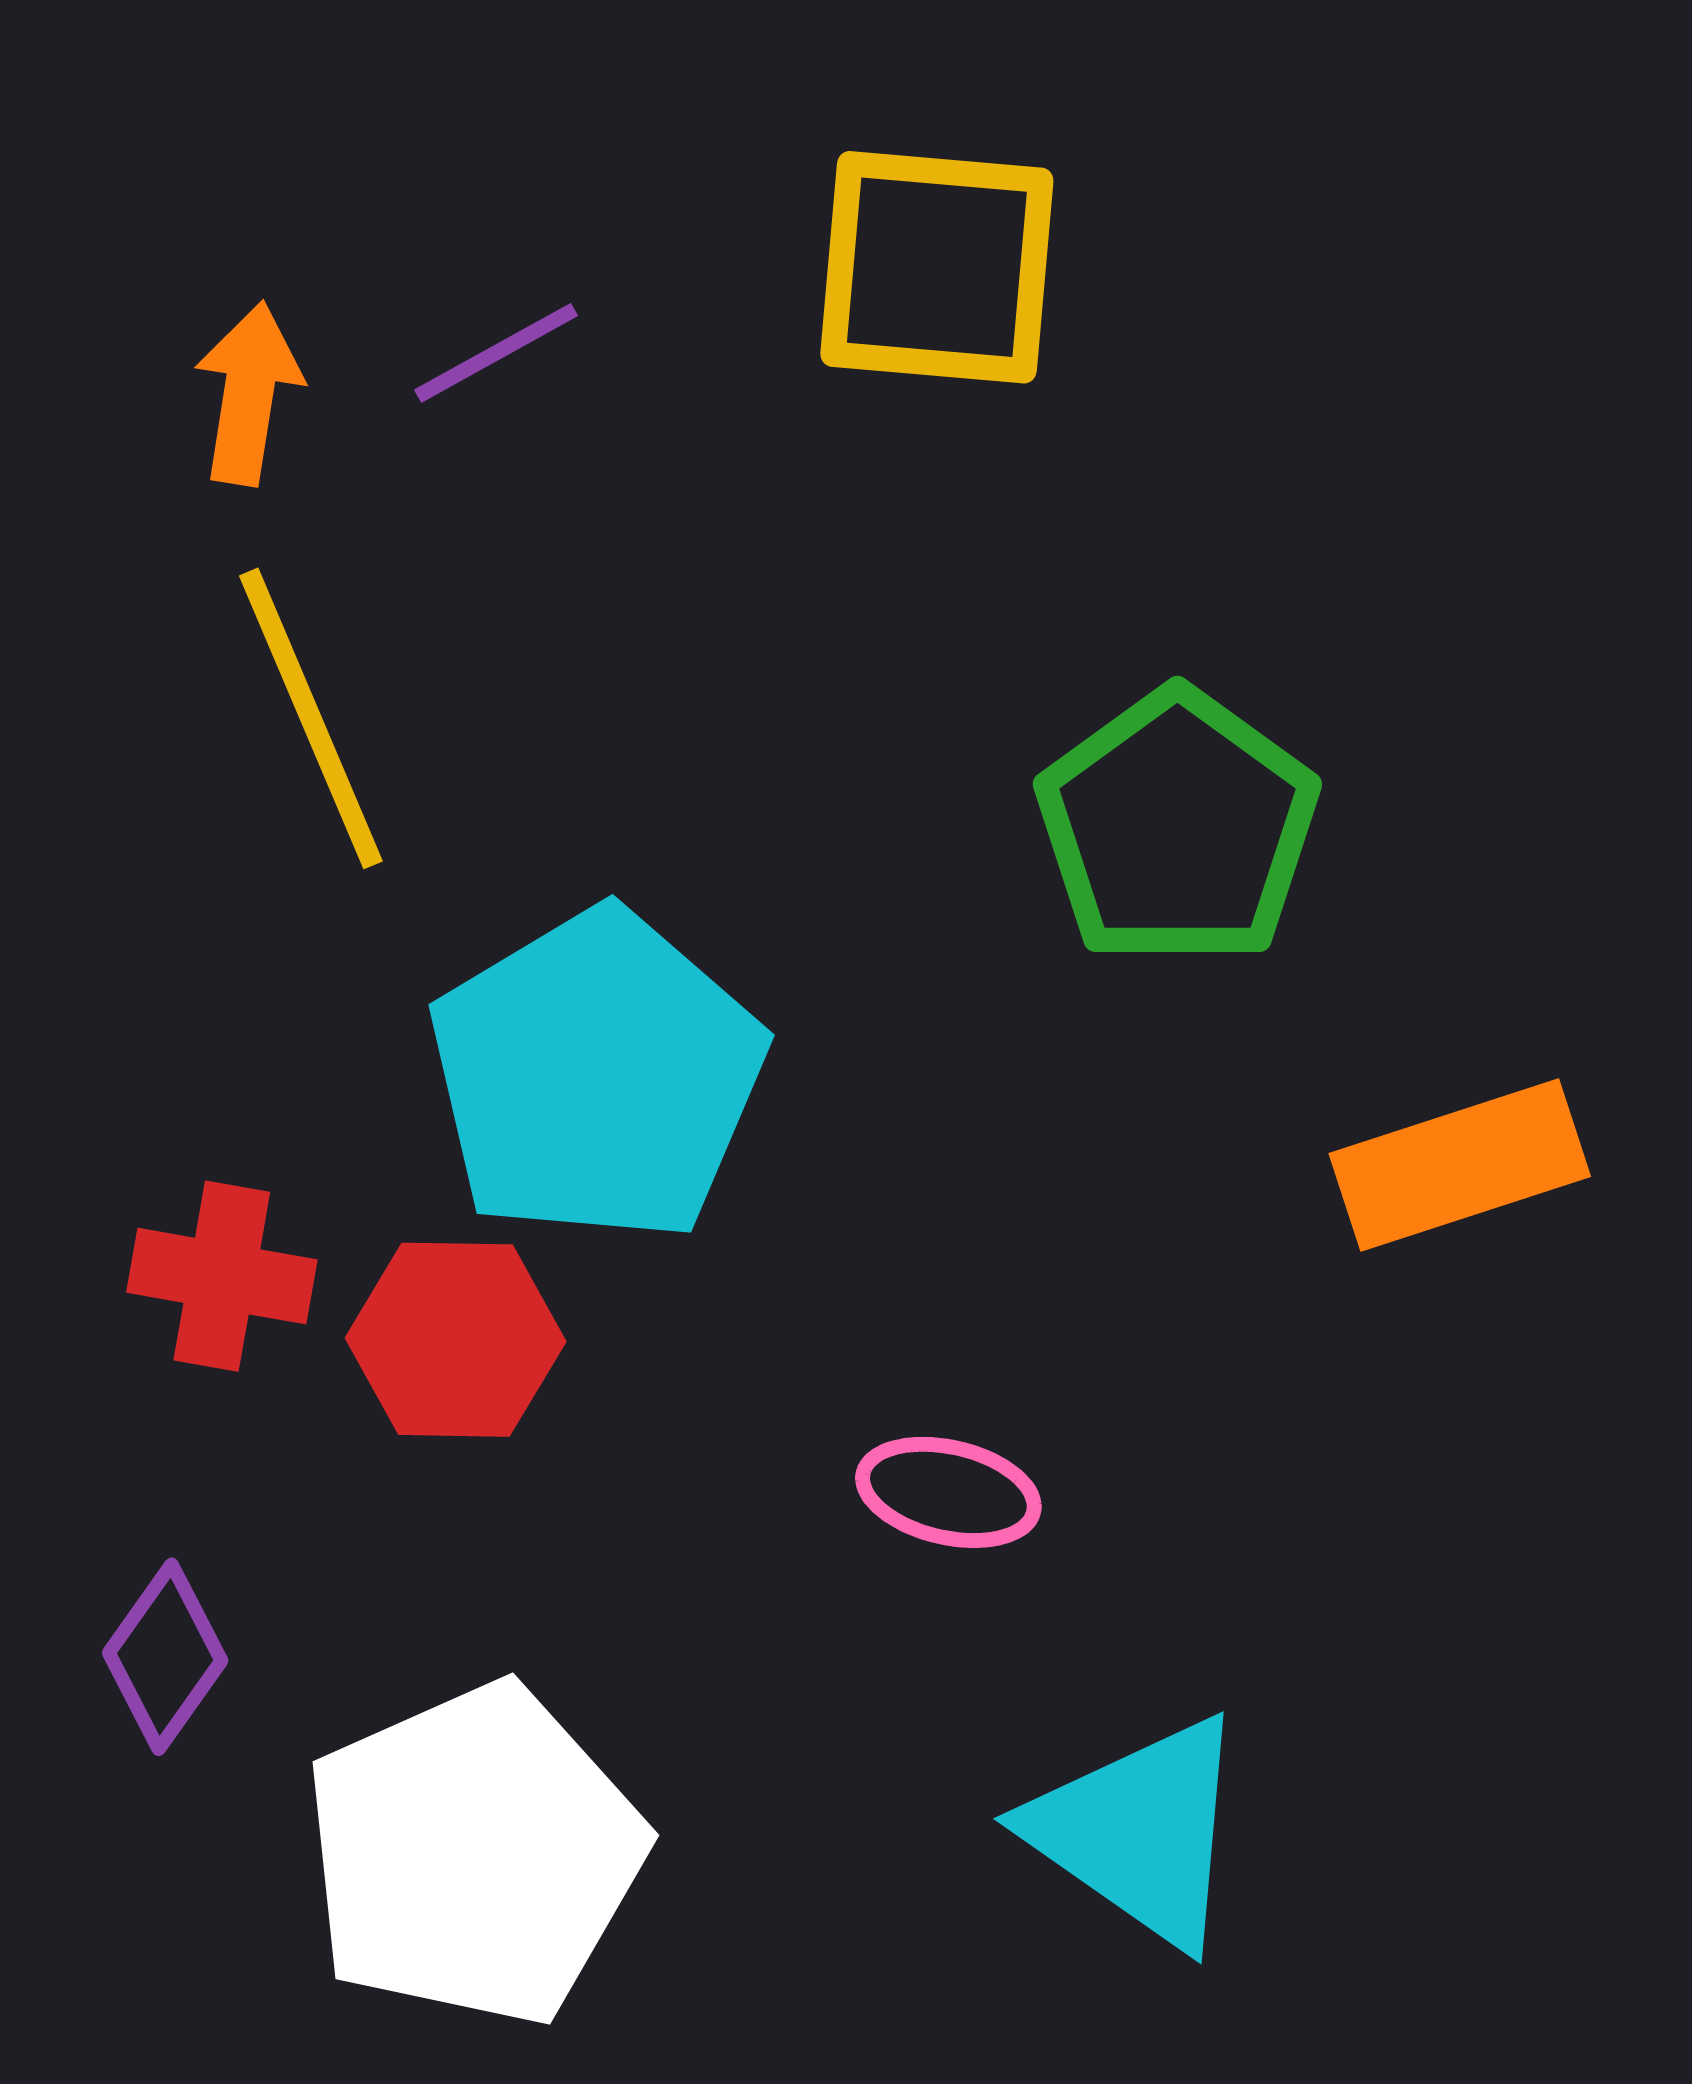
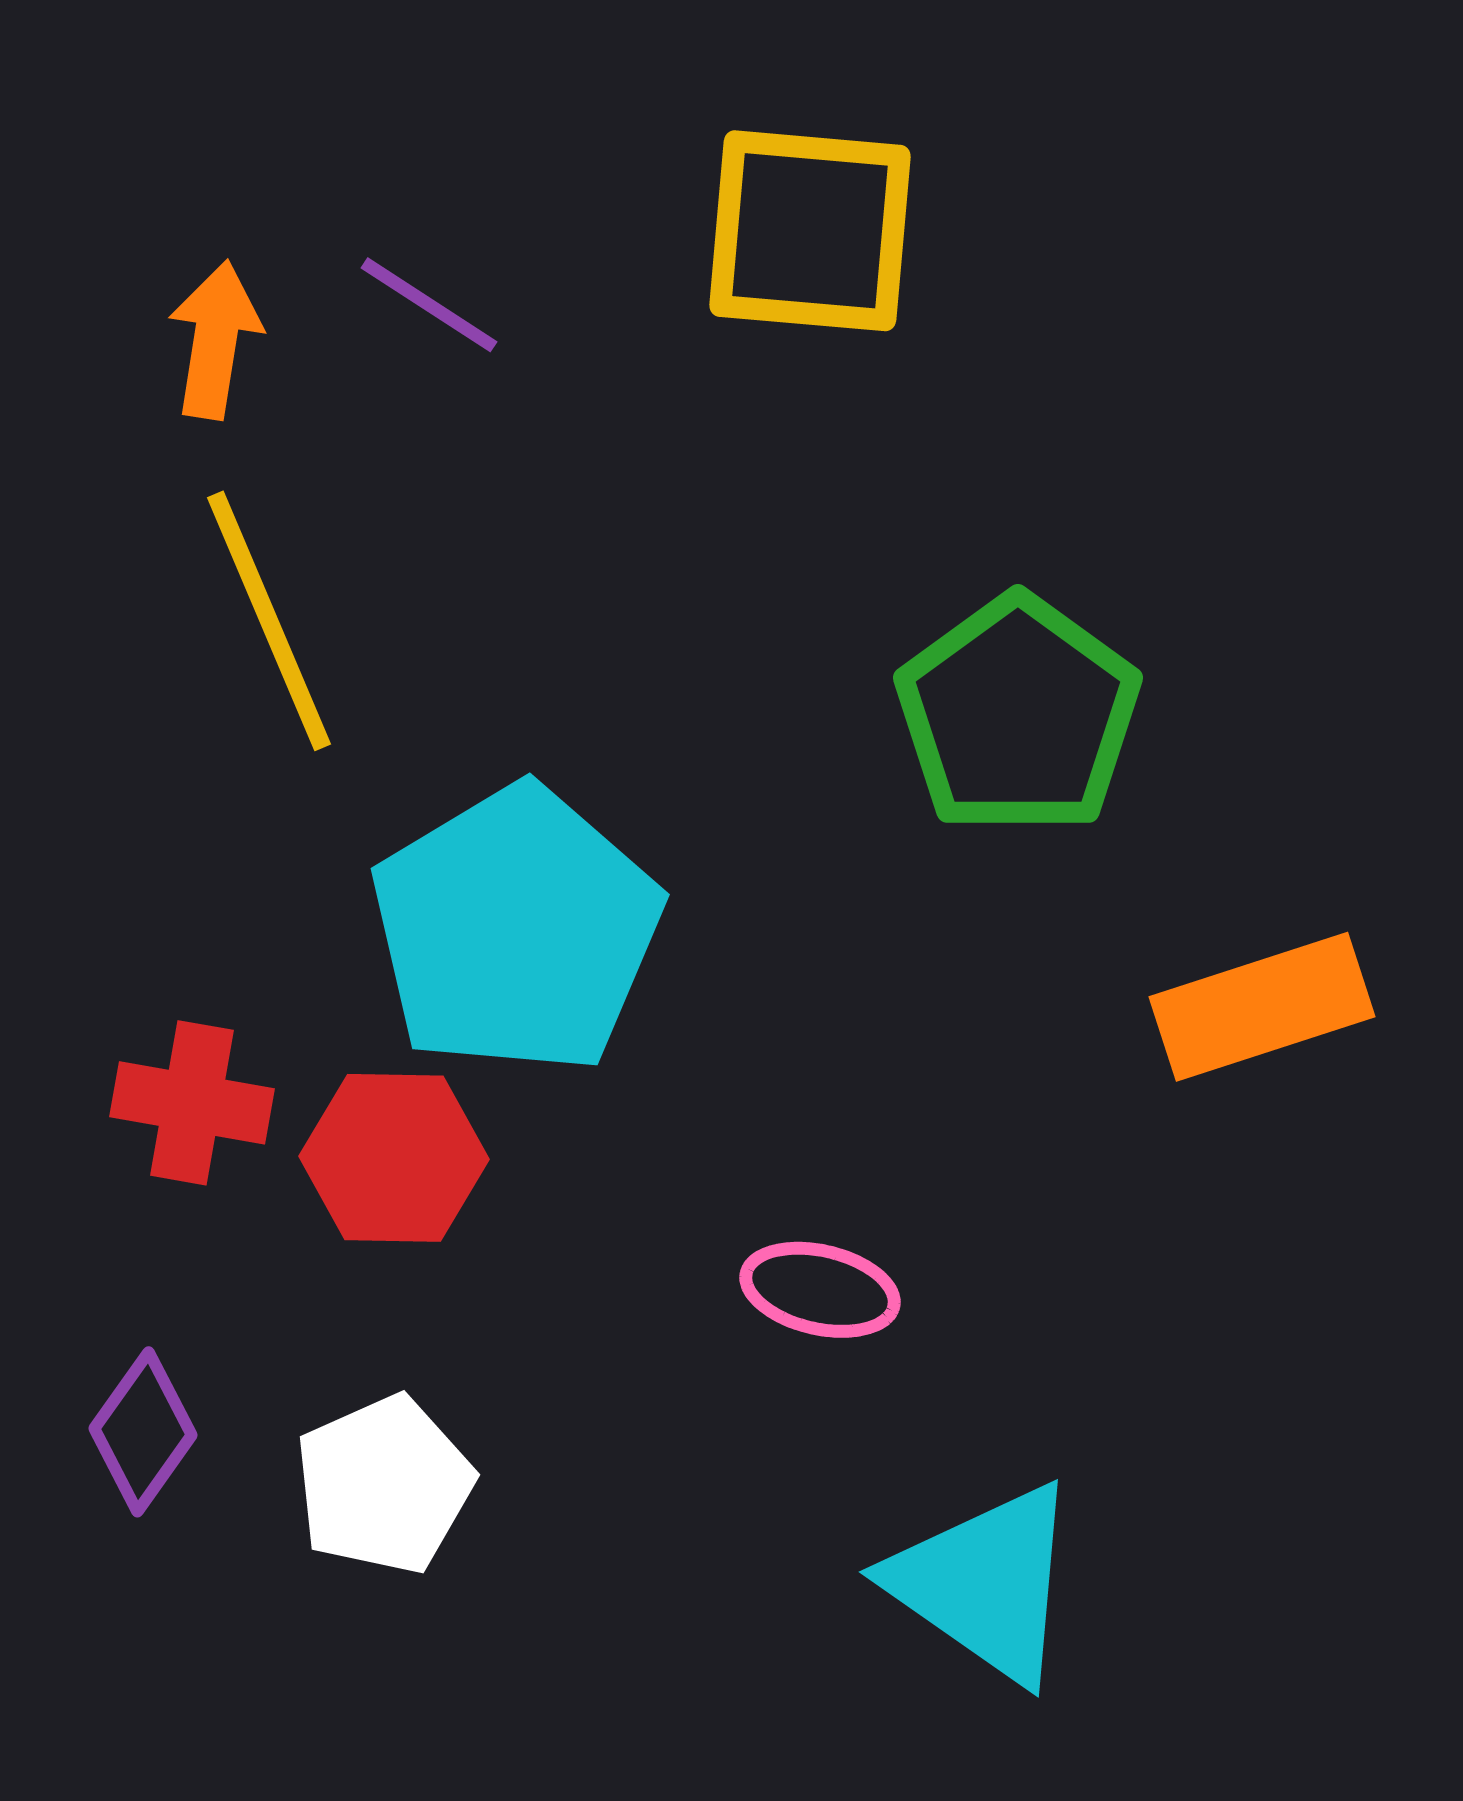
purple line: (496, 353) -> (429, 305), turned 62
white pentagon: (474, 1855) -> (384, 1485), moved, size x0.6

